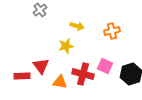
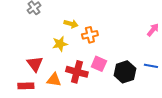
orange cross: (112, 31) -> (90, 35), moved
red rectangle: (22, 76) -> (26, 86), moved

